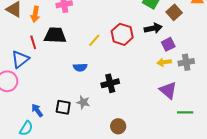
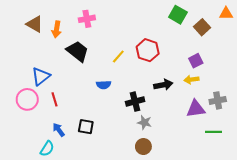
black arrow: (153, 28) -> (163, 85), moved
black trapezoid: (55, 35) -> (77, 51), turned 35
red line: (33, 42) -> (54, 99), moved
gray cross: (186, 62) -> (218, 100), moved
purple triangle: (168, 90) -> (196, 109), turned -48
gray star: (83, 102) -> (144, 122), moved

